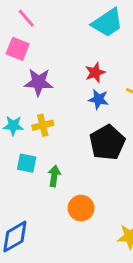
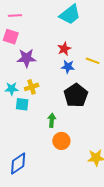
pink line: (26, 18) -> (15, 15), turned -48
cyan square: (27, 163) -> (22, 104), moved
green arrow: (54, 176) -> (52, 120), moved

